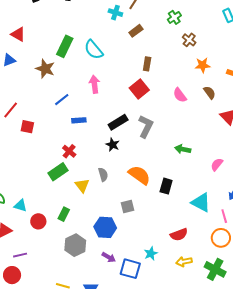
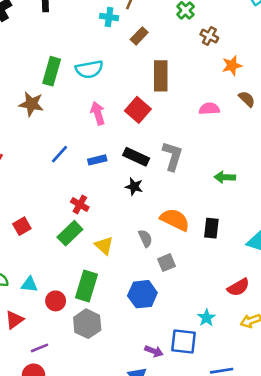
cyan semicircle: (94, 50) -> (89, 69), turned -50
brown rectangle: (147, 64) -> (161, 76), size x1.6
red square: (139, 89) -> (138, 110), moved
pink semicircle: (180, 95) -> (209, 109), turned 133
blue line: (62, 100) -> (60, 154), moved
blue rectangle: (79, 120) -> (97, 160), moved
black rectangle: (118, 122) -> (136, 157), turned 66
red square: (27, 127) -> (22, 226), moved, turned -32
gray semicircle: (103, 175) -> (145, 238), moved
green rectangle: (64, 214) -> (86, 286), size x1.6
gray hexagon: (75, 245) -> (87, 324), moved
purple arrow: (109, 257) -> (154, 351), moved

